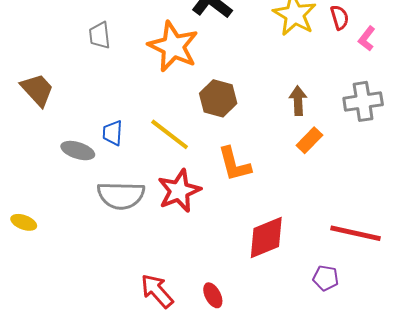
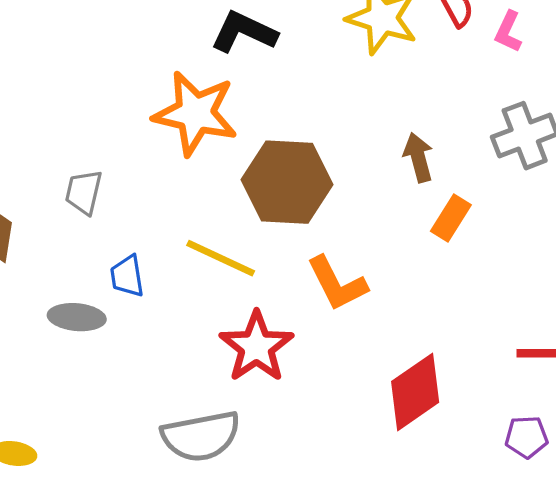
gray trapezoid: (100, 35) -> (84, 192), moved, turned 32
brown hexagon: (218, 98) -> (287, 182), size x1.4
gray semicircle: (121, 195) -> (201, 436), moved

